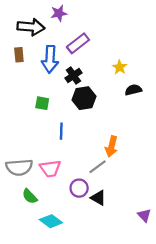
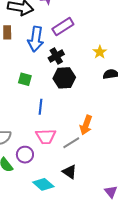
pink trapezoid: (50, 169) -> (46, 136), moved
purple circle: (79, 188) -> (25, 155), moved
cyan diamond: (51, 221) -> (43, 184), moved

